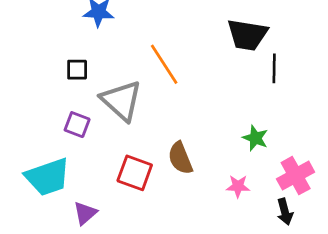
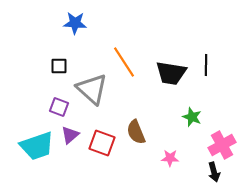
black trapezoid: (247, 35) -> (171, 73), moved
pink star: (238, 186) -> (170, 158), moved
purple triangle: (85, 213) -> (70, 135), moved

